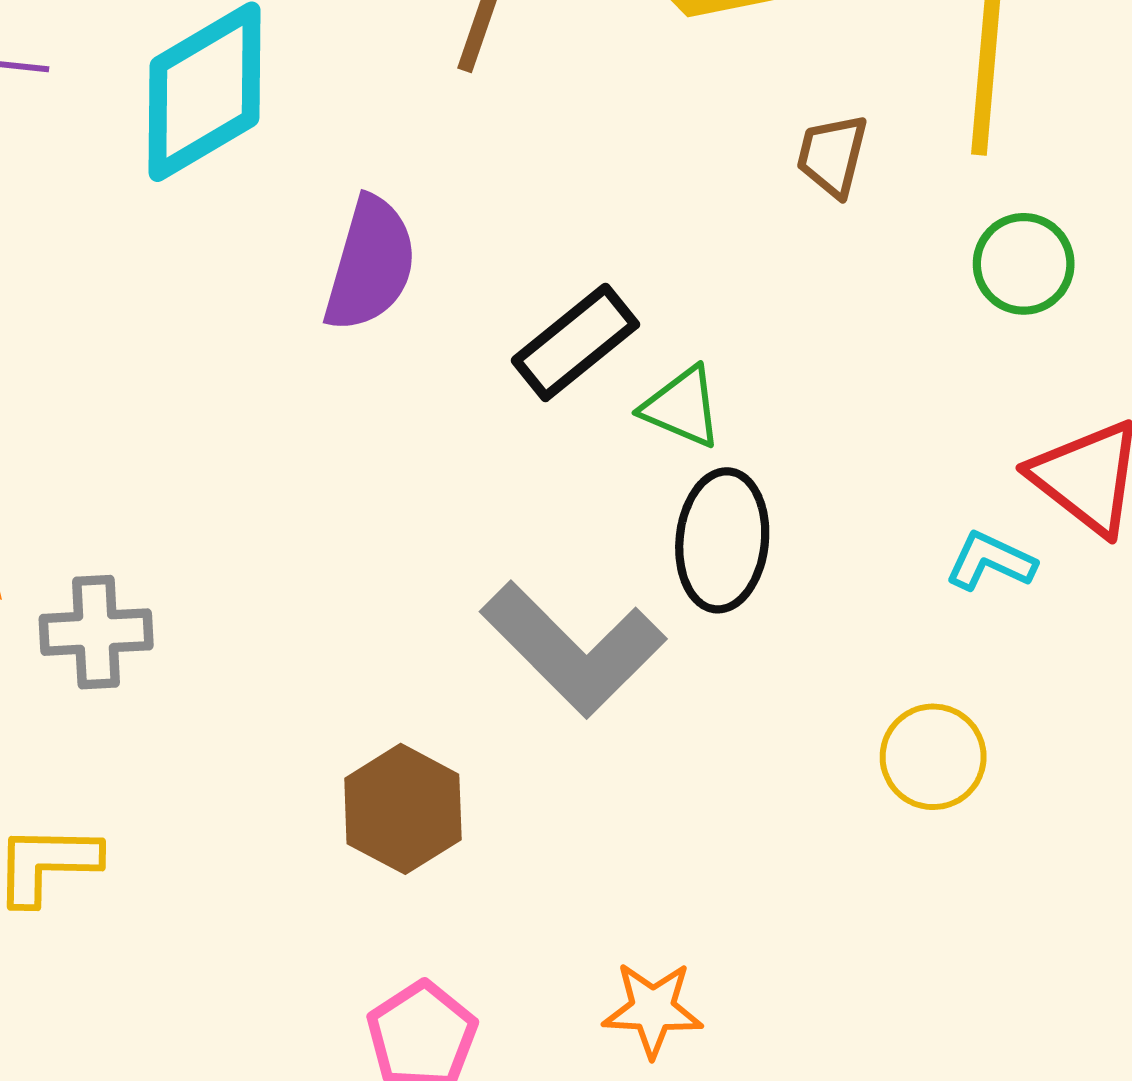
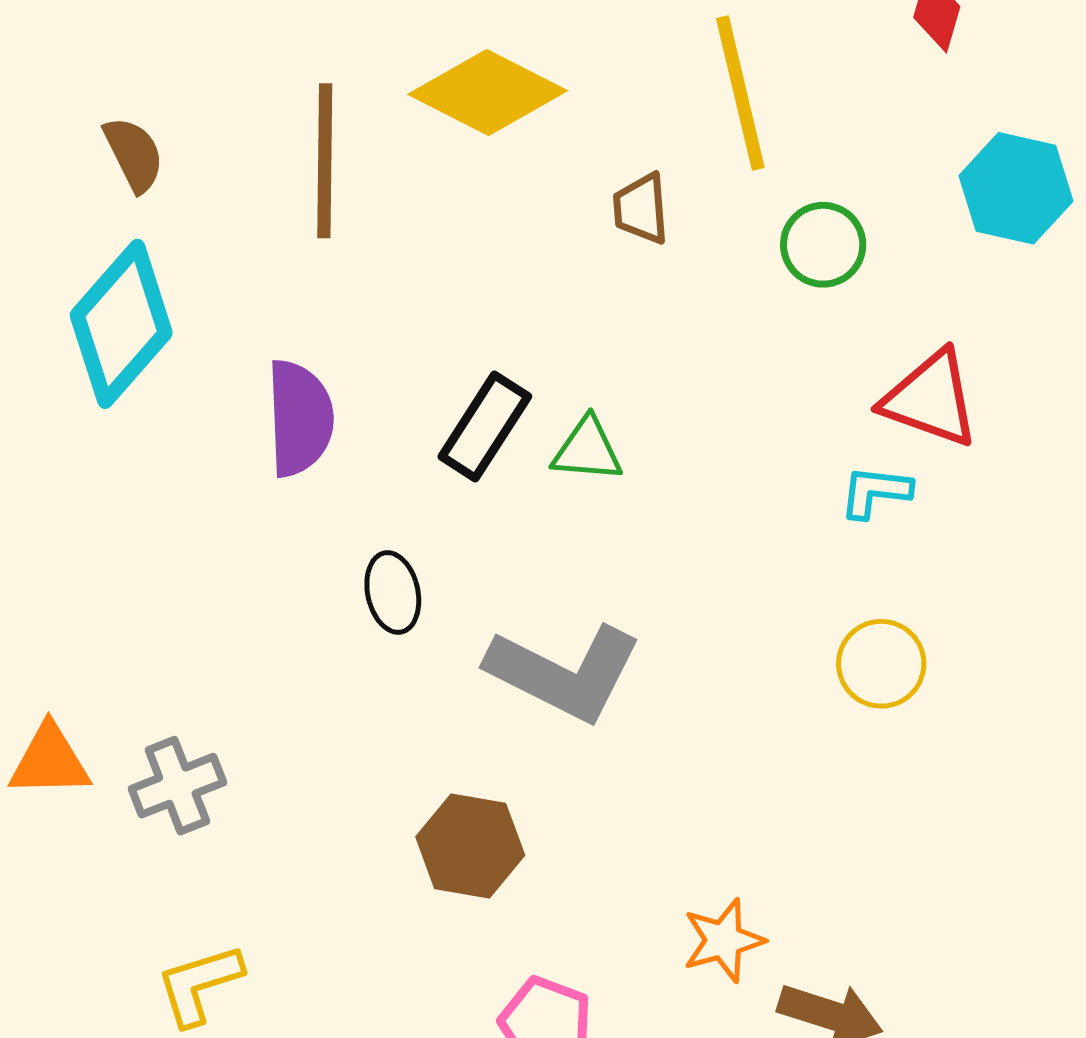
black ellipse: (722, 540) -> (393, 593), moved, size x0.7

